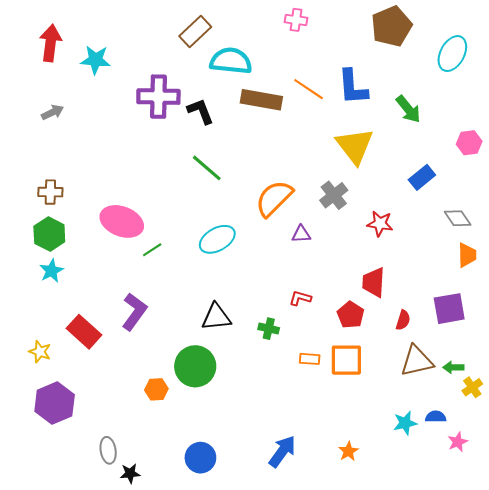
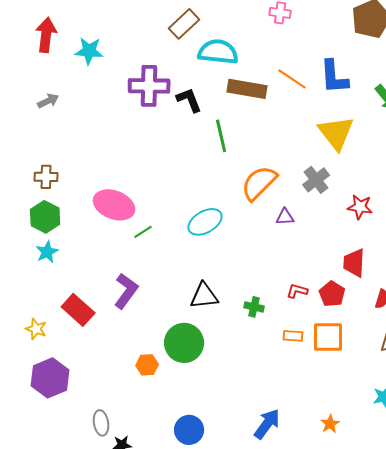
green line: (207, 168) -> (221, 136), moved, turned 36
red L-shape: (300, 298) -> (297, 291), moved

